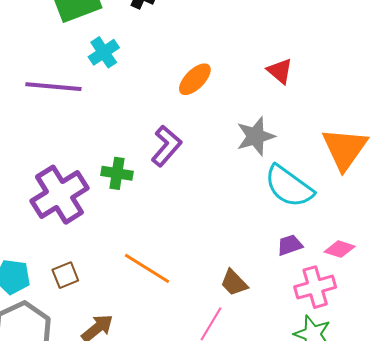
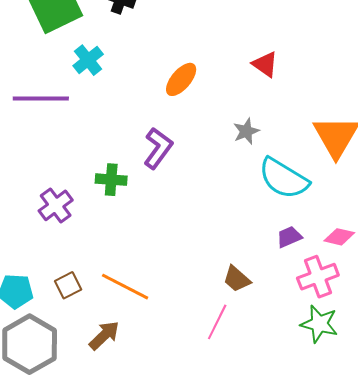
gray star: (256, 136) -> (246, 131), size x0.7
purple cross: (60, 195) -> (56, 205), size x0.6
orange line: (147, 268) -> (125, 287), moved

